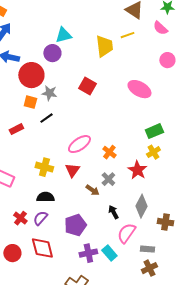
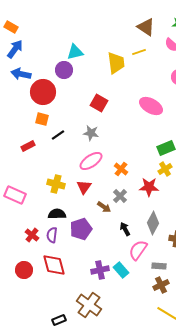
gray star: (49, 93) -> (91, 133), moved
red star: (137, 170) -> (149, 187), turned -30
purple semicircle: (40, 218) -> (52, 235), turned -35
purple pentagon: (75, 225) -> (81, 229), moved

